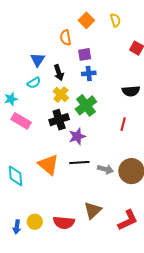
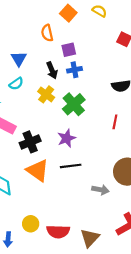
yellow semicircle: (115, 20) -> (99, 11), turned -40
black arrow: (59, 73) -> (52, 70), moved
black cross: (59, 120) -> (30, 142), moved
gray arrow: (105, 169) -> (100, 190), moved
brown triangle: (93, 210) -> (90, 238), moved
yellow circle: (35, 222) -> (31, 224), moved

